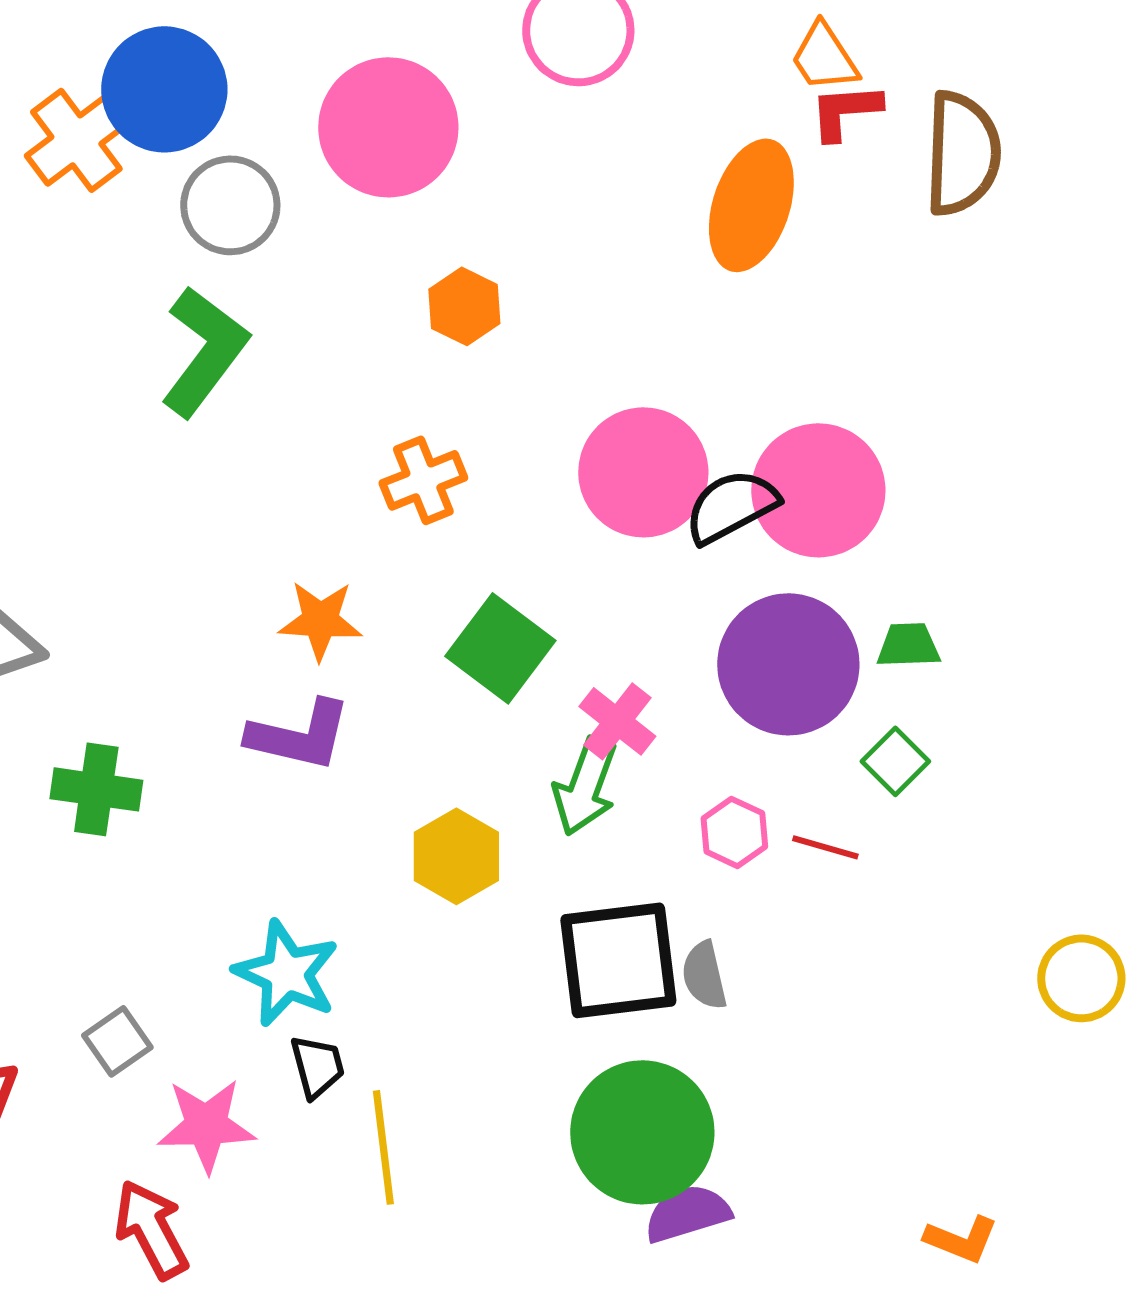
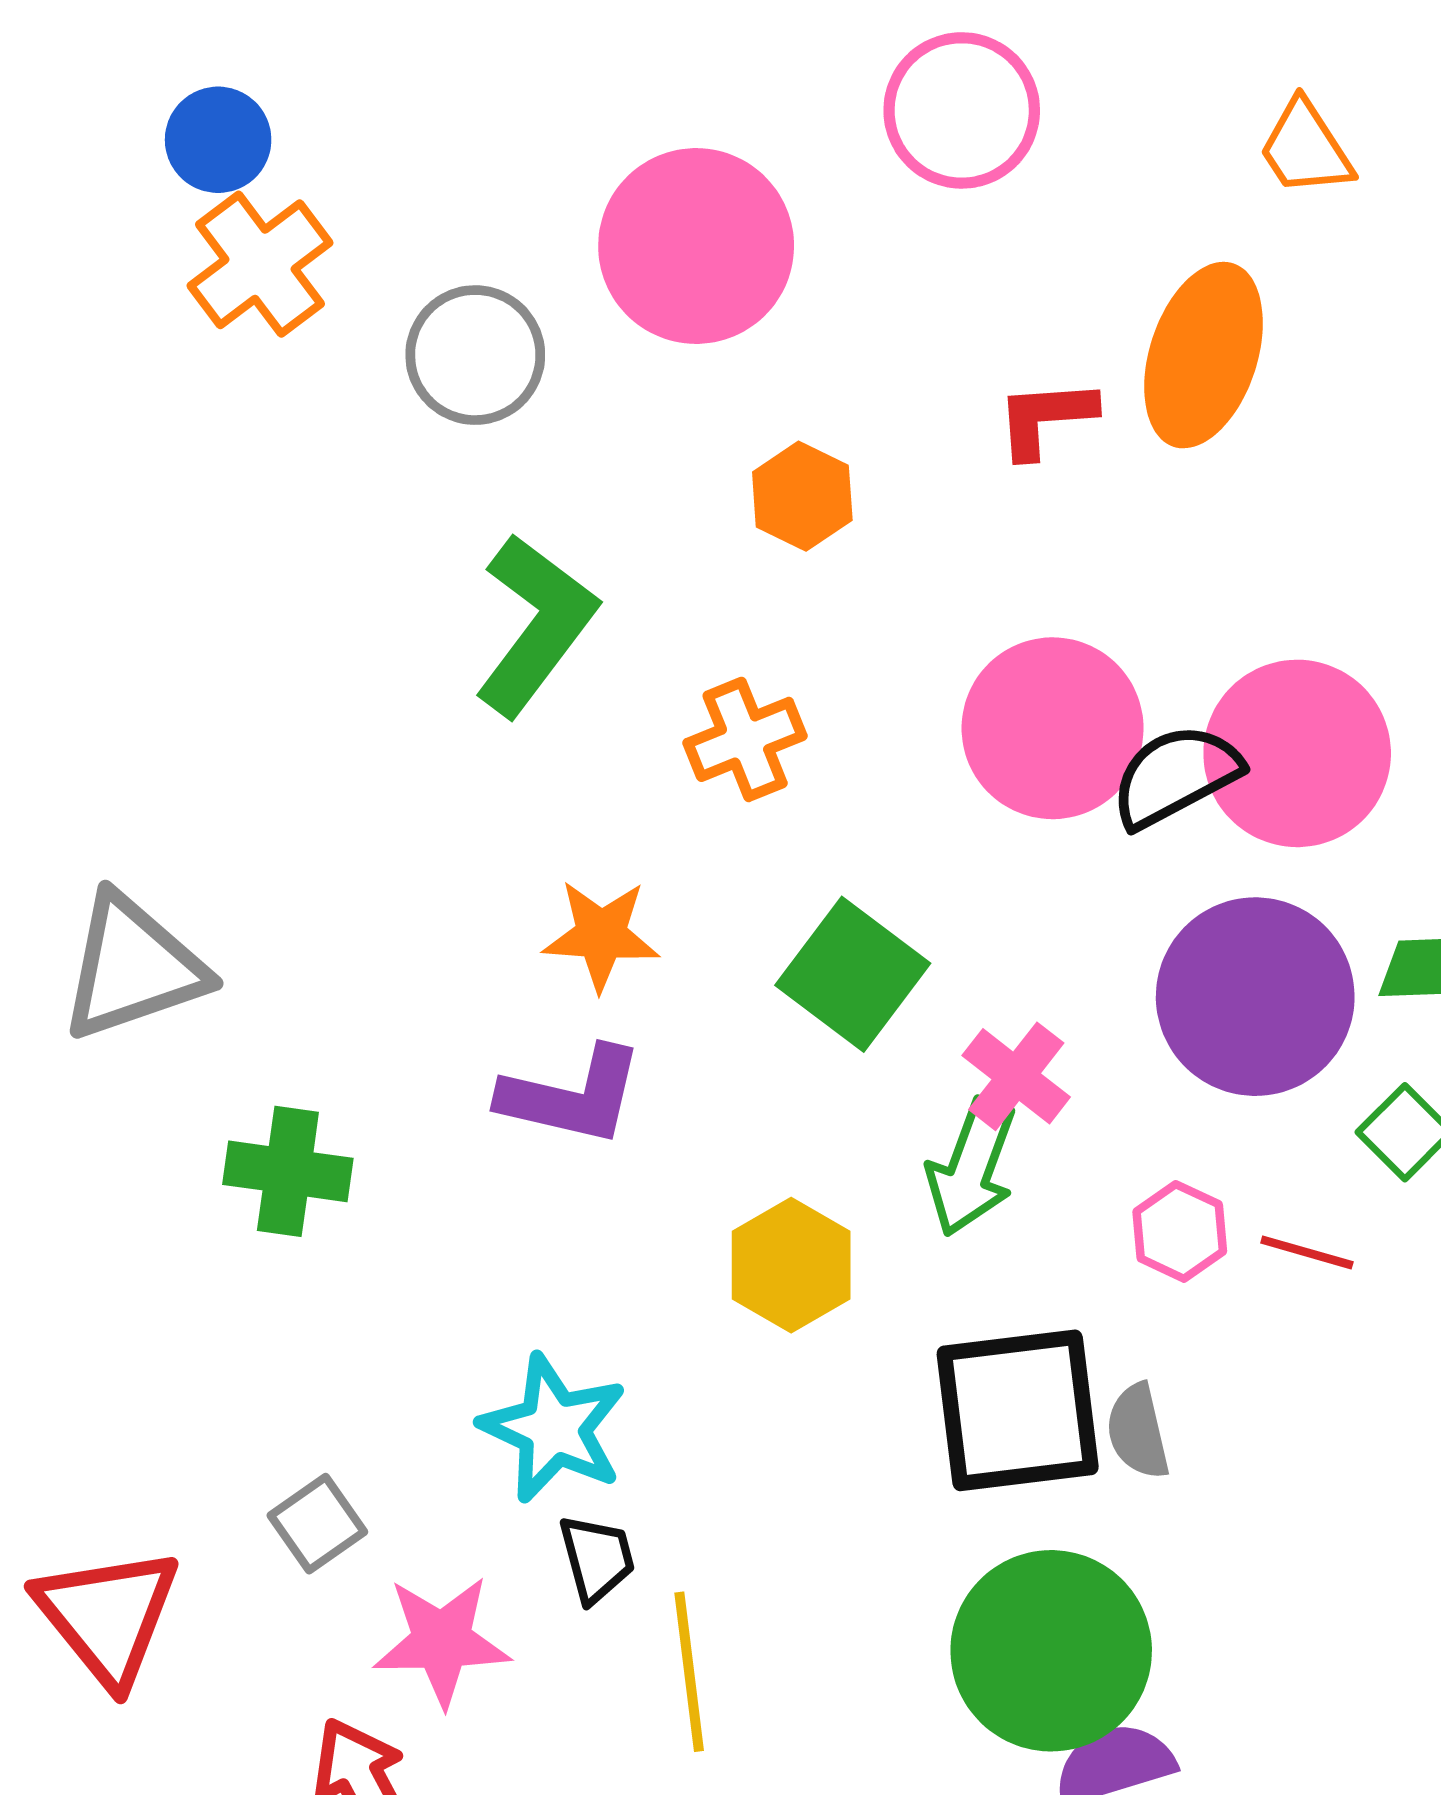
blue circle: (164, 89) -> (218, 140), moved, size x0.6
red L-shape: (845, 111) -> (1046, 418), moved
green L-shape: (204, 351) -> (535, 625), moved

